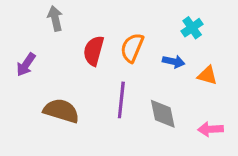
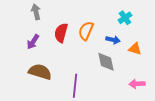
purple arrow: (26, 65) -> (33, 42), moved
purple line: (121, 100) -> (75, 86), moved
gray diamond: (163, 114) -> (106, 62), moved

